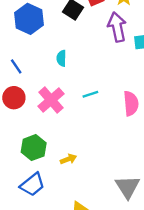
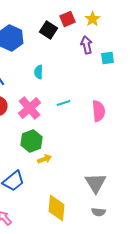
purple arrow: (117, 27) -> (87, 45), size x0.7
green hexagon: (34, 148) -> (32, 141), moved

